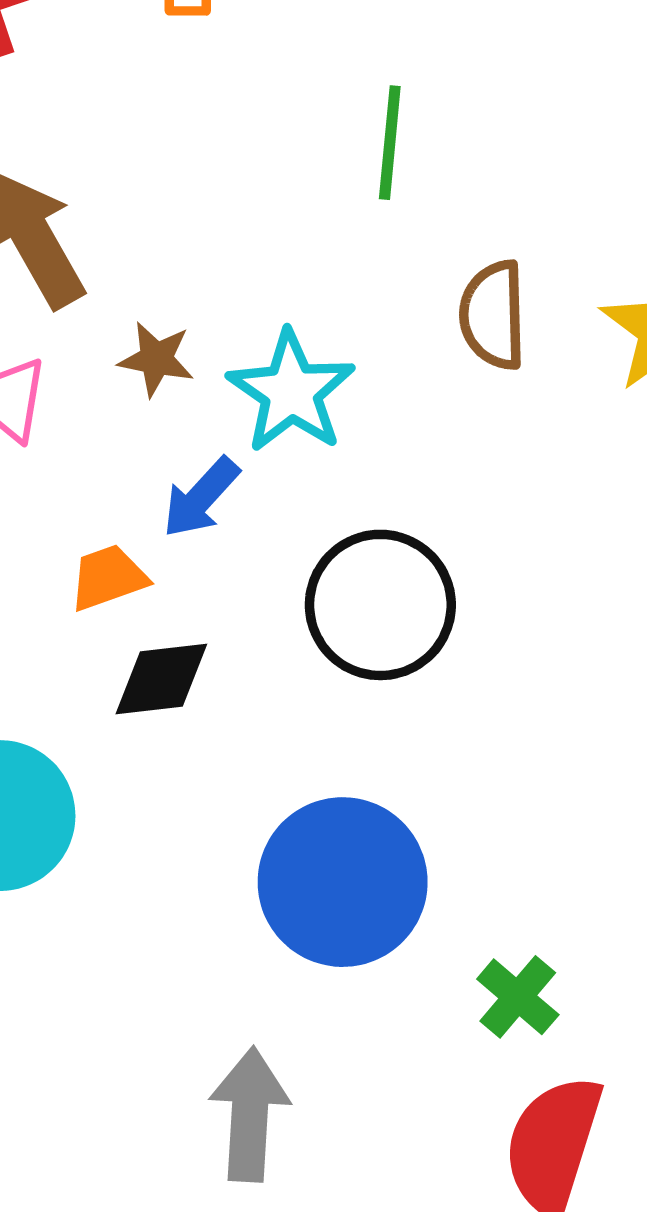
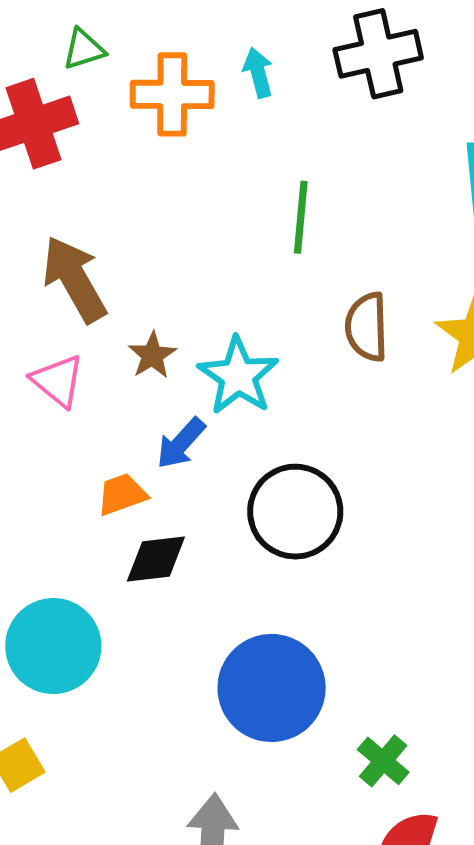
brown star: (156, 359) -> (152, 355), turned 30

